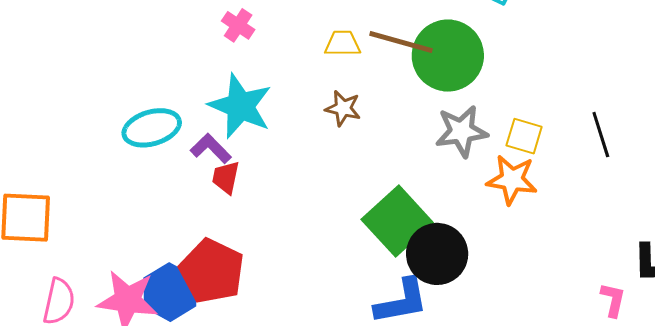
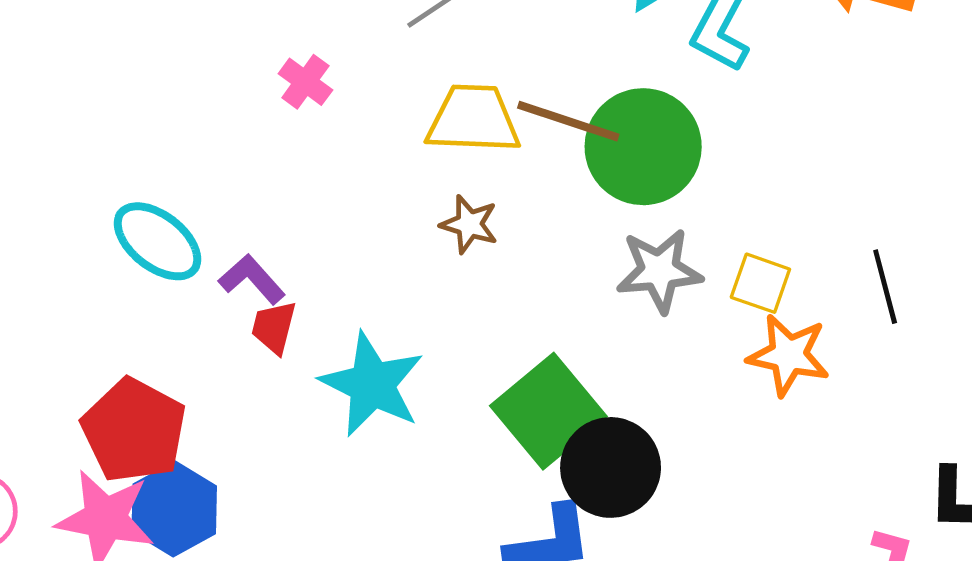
yellow trapezoid: (342, 44) -> (473, 119), size x1.6
cyan star: (240, 106) -> (372, 384), moved
cyan ellipse: (152, 128) -> (158, 241), turned 52
orange star: (512, 180) -> (789, 355), moved
red pentagon: (212, 271) -> (134, 430), moved

